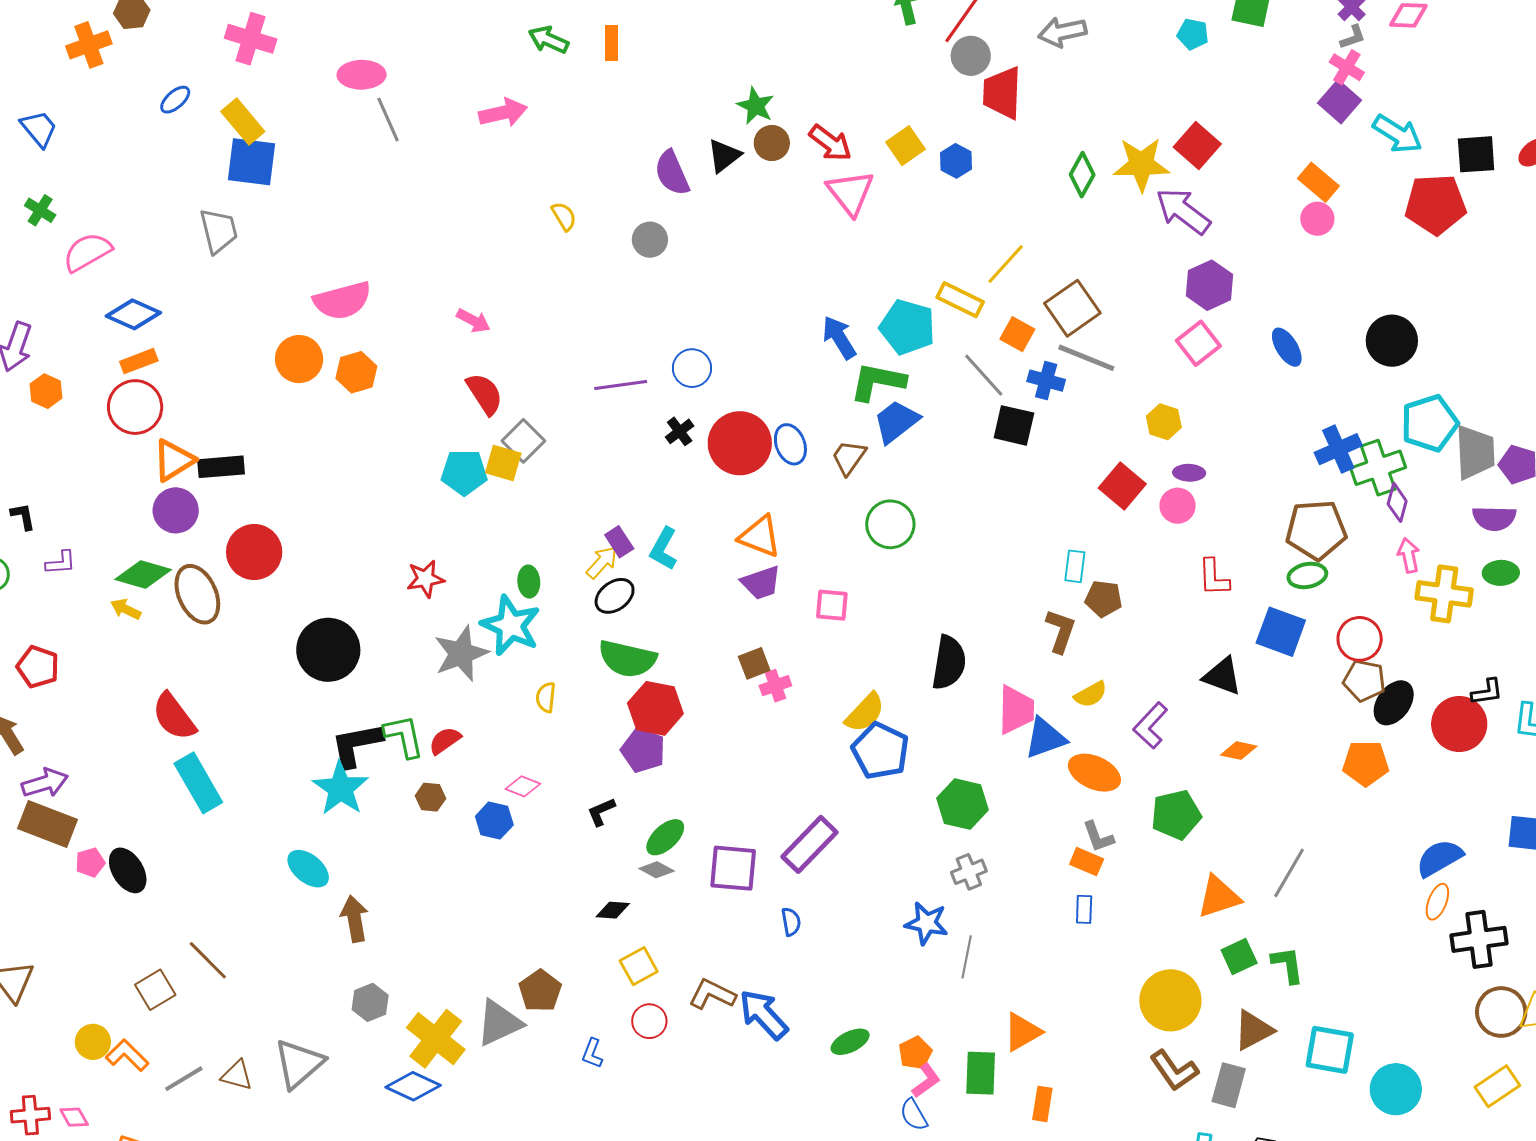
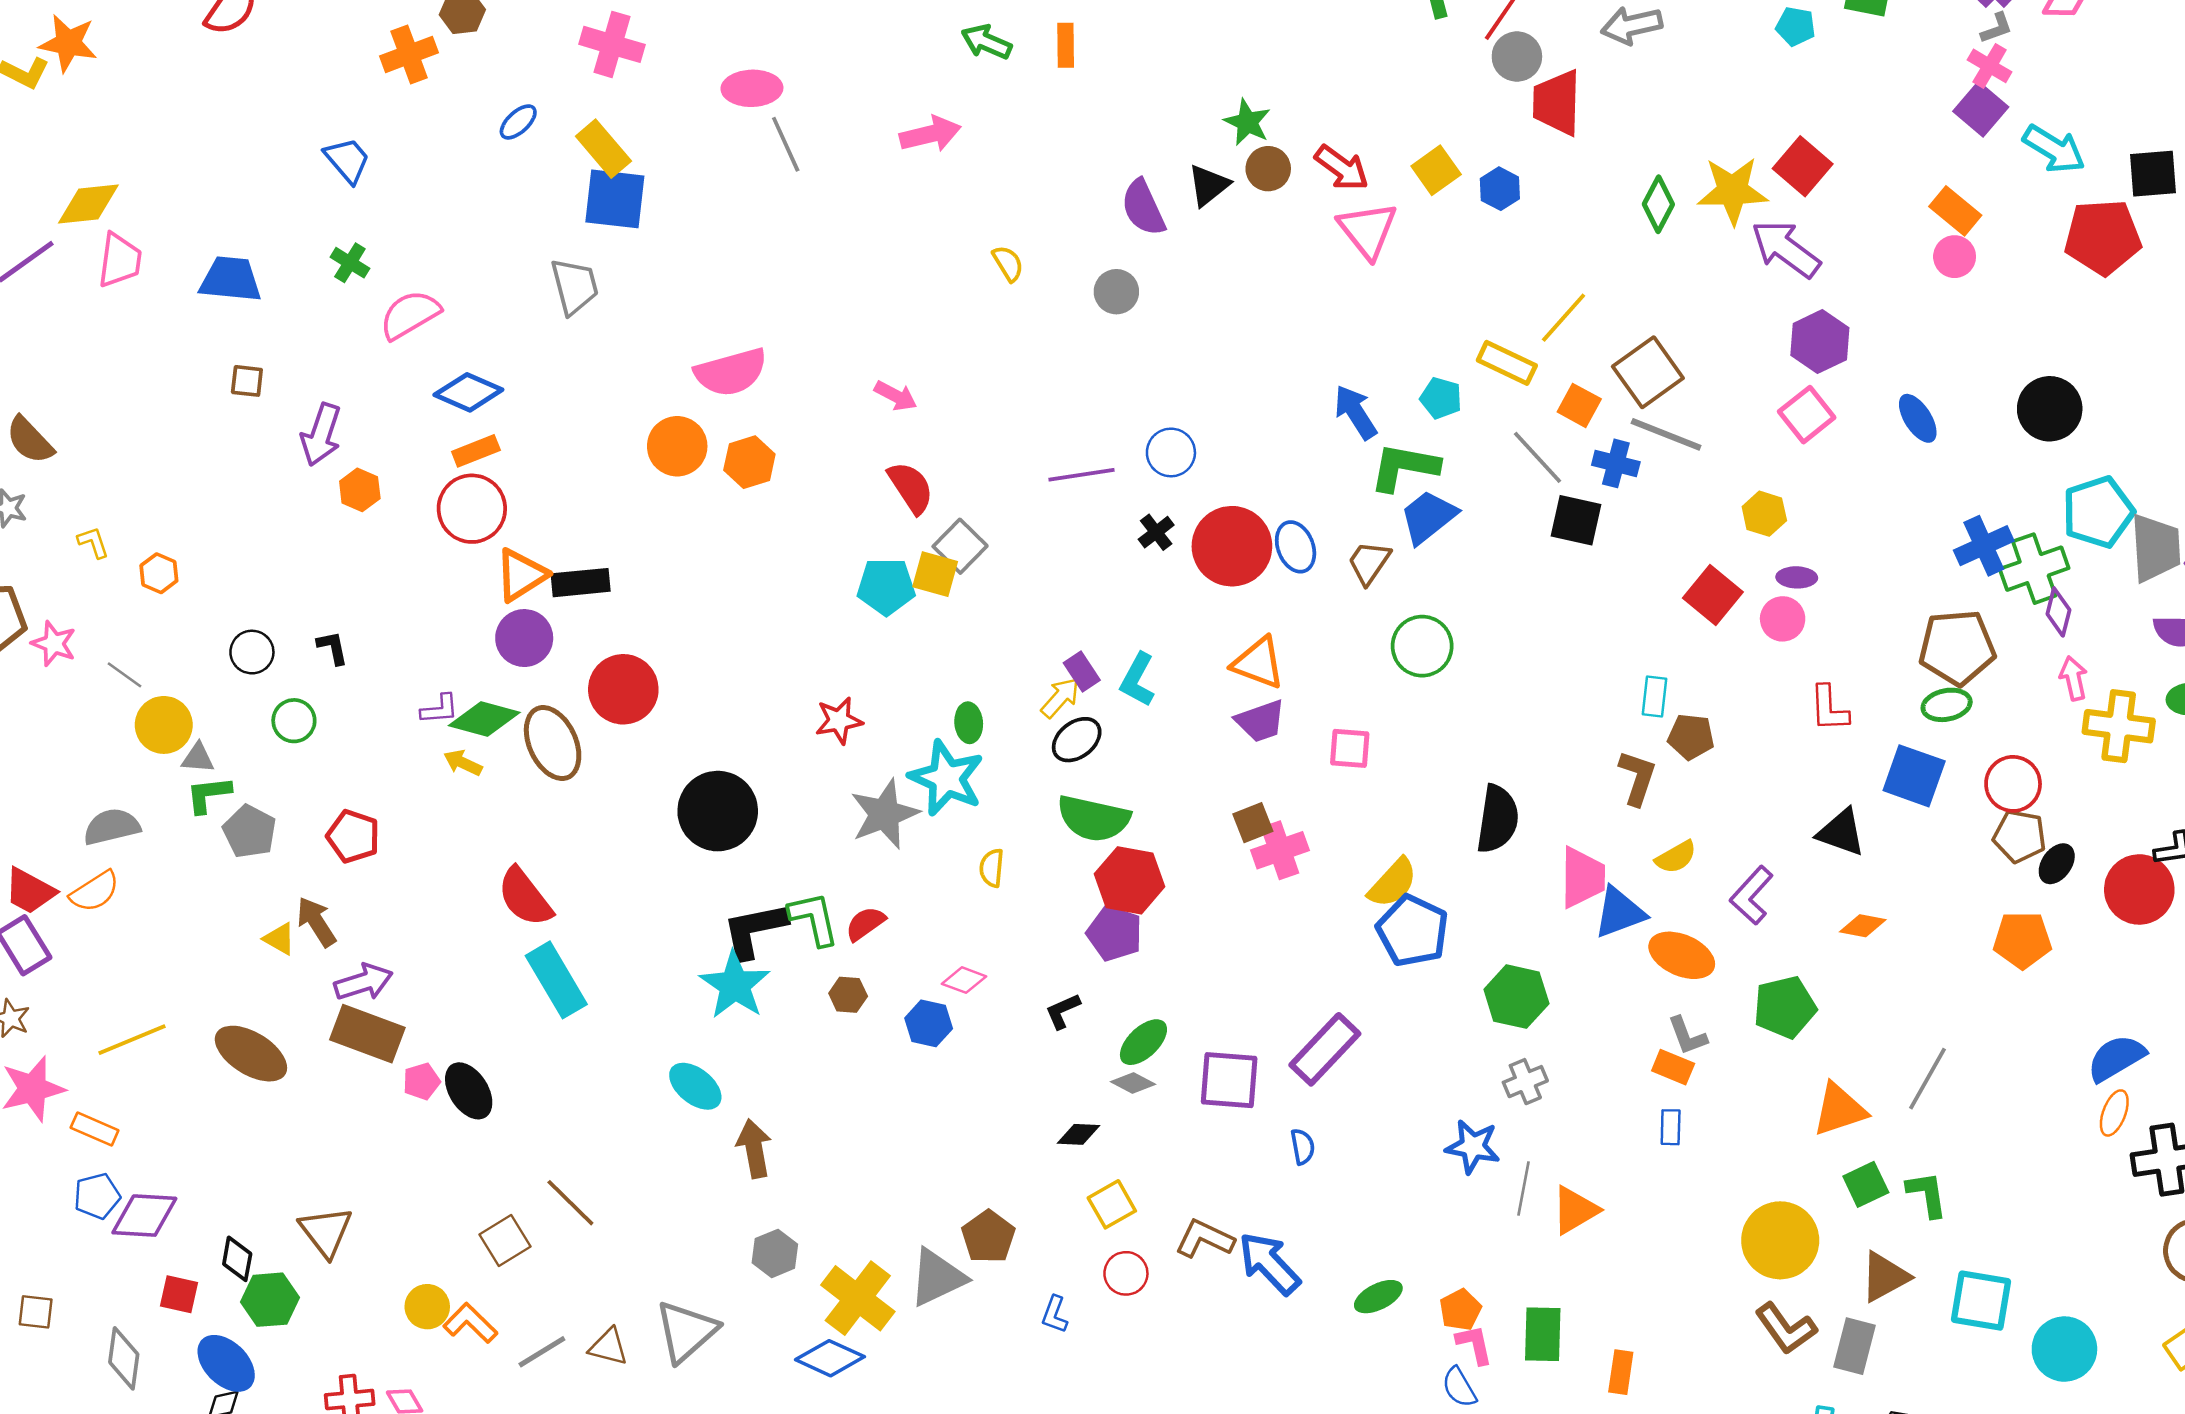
cyan pentagon: (907, 327) -> (1441, 398), size x0.6
purple L-shape: (61, 563) -> (440, 709), moved
pink cross: (775, 686) -> (1280, 850), size x1.4
black ellipse: (1394, 703) -> (2057, 864), size x0.7
orange triangle: (1022, 1032) -> (1575, 1210), moved
pink L-shape: (926, 1081) -> (1474, 1344), turned -66

